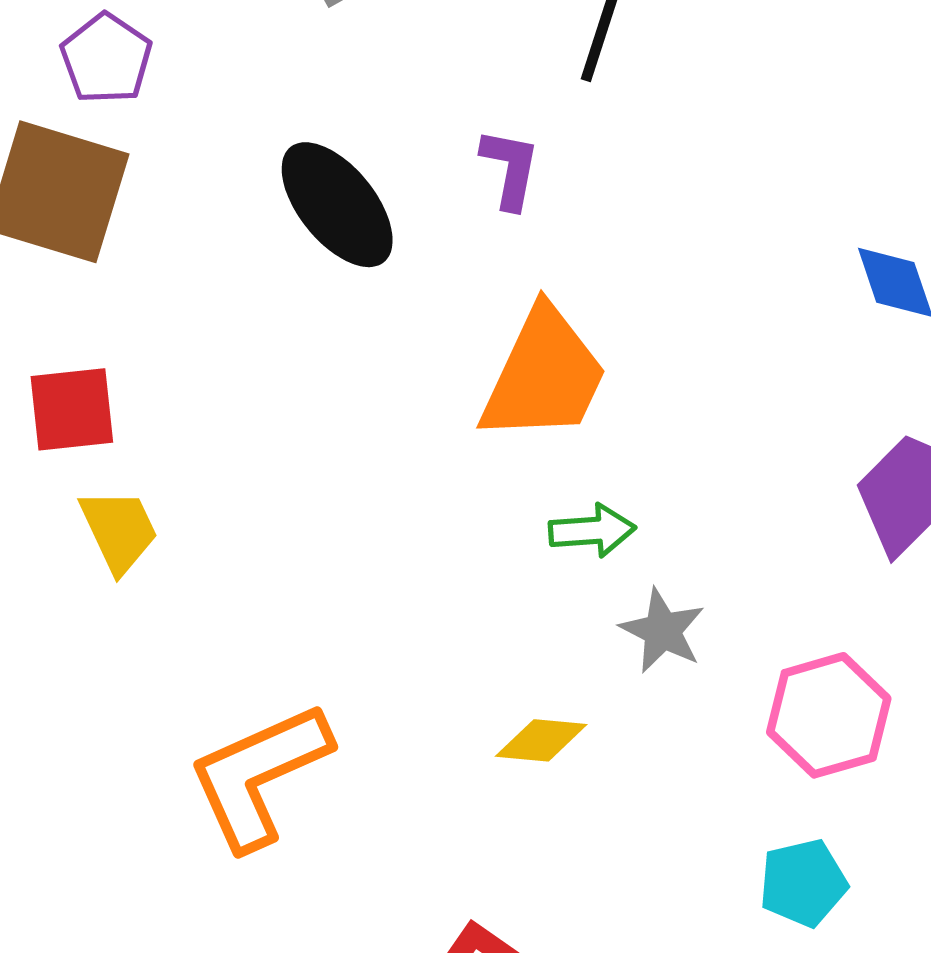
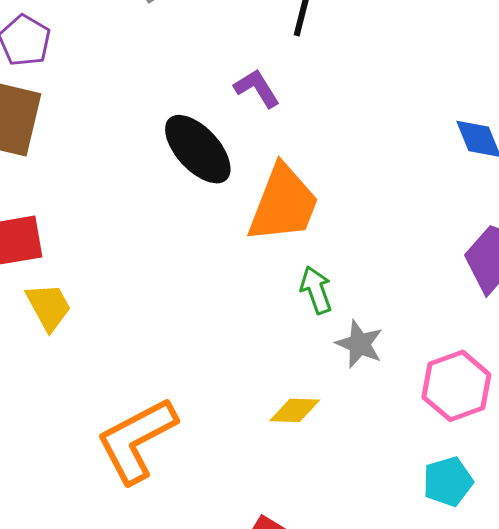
purple L-shape: (510, 169) -> (257, 88), turned -39
black ellipse: (337, 205) -> (198, 149), moved
green arrow: (592, 531) -> (316, 290), turned -102

